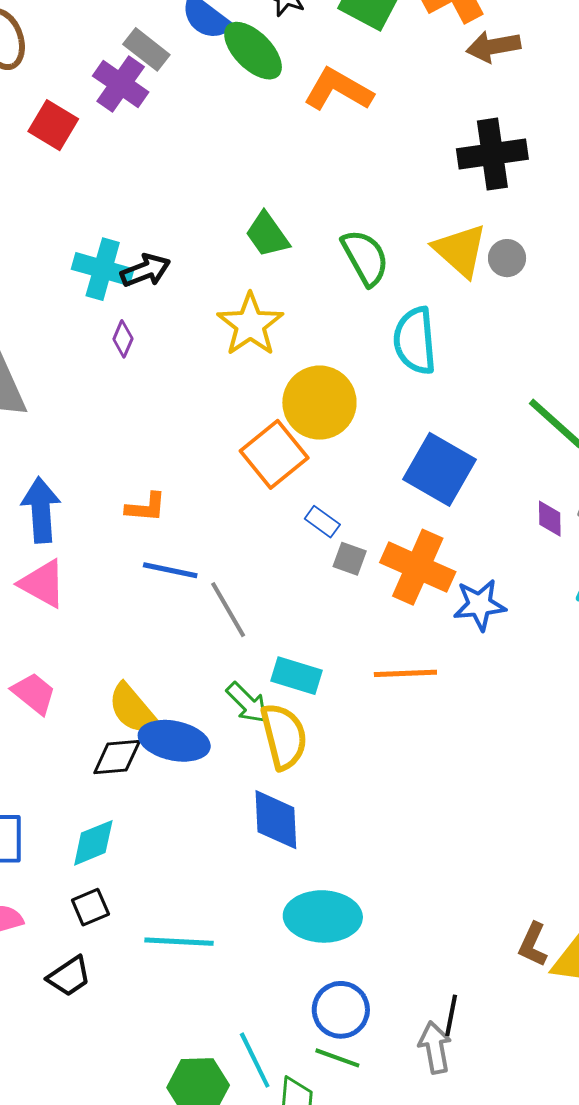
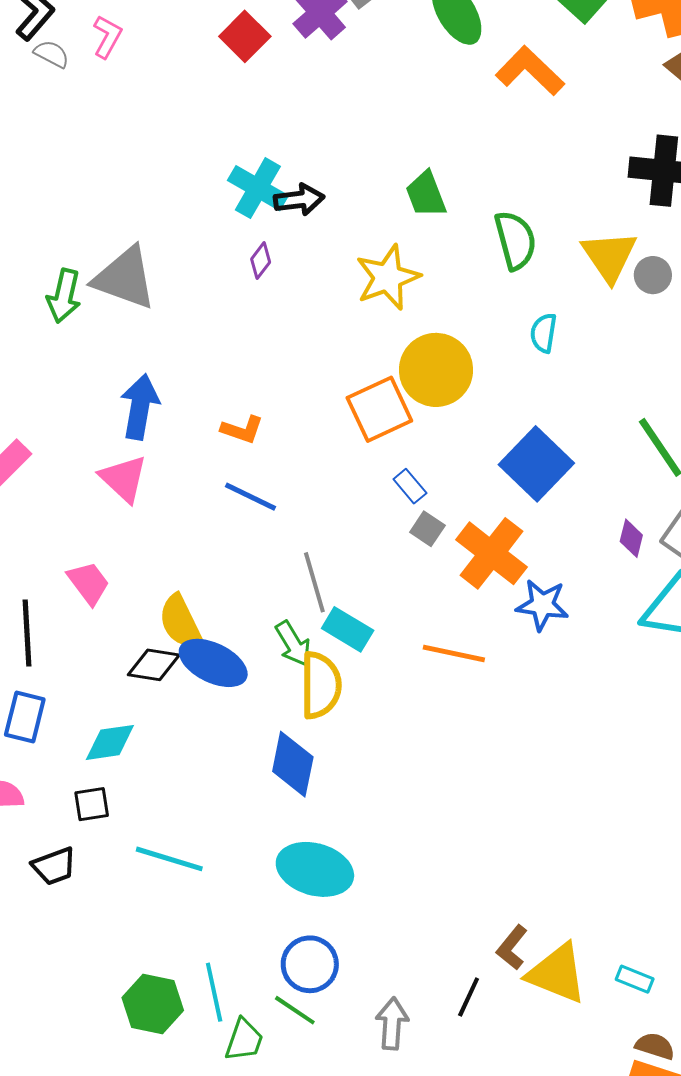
cyan semicircle: (415, 341) -> (544, 333), size x0.6
gray line: (228, 610) -> (314, 582), moved
black line: (451, 1015) -> (469, 997), moved

